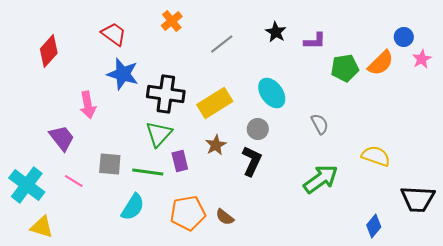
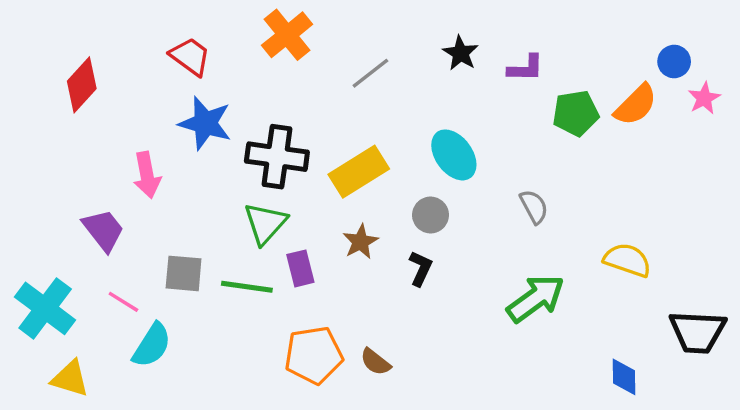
orange cross: (172, 21) -> (287, 35), size x1.4
black L-shape: (252, 161) -> (420, 268), size x0.7
cyan semicircle: (133, 207) -> (152, 345), moved
blue diamond: (374, 226) -> (624, 377), turned -40

